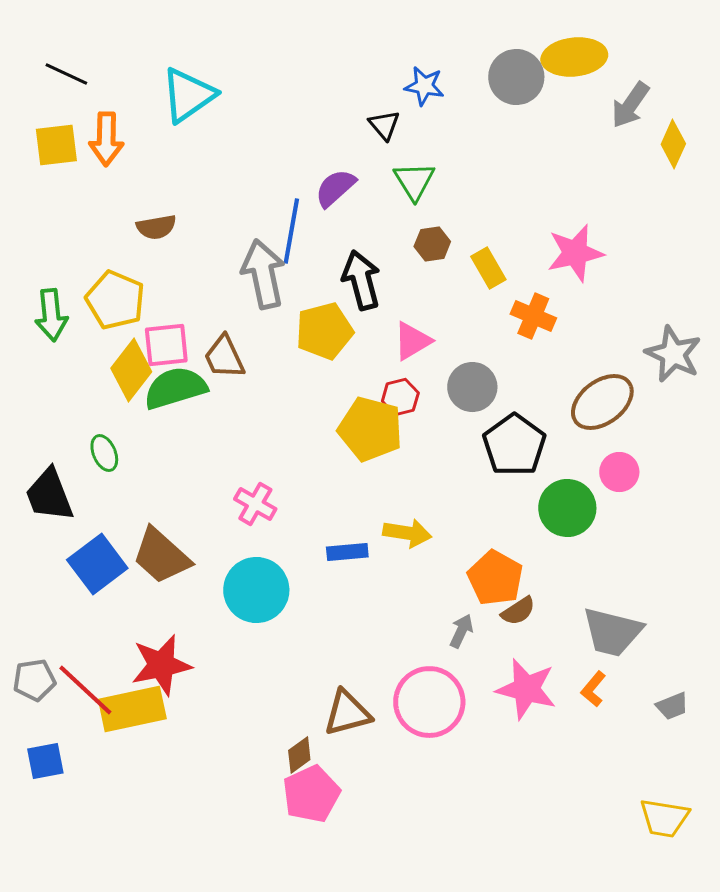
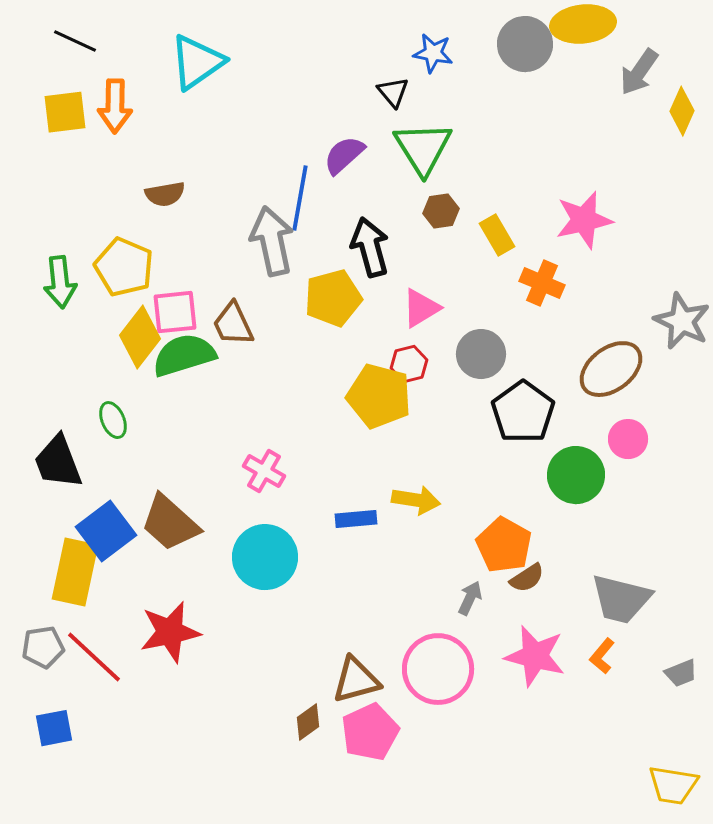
green triangle: (414, 181) -> (423, 148), size x1.4
yellow rectangle: (132, 709) -> (75, 572), moved, turned -66
pink pentagon: (311, 794) -> (370, 732), moved

